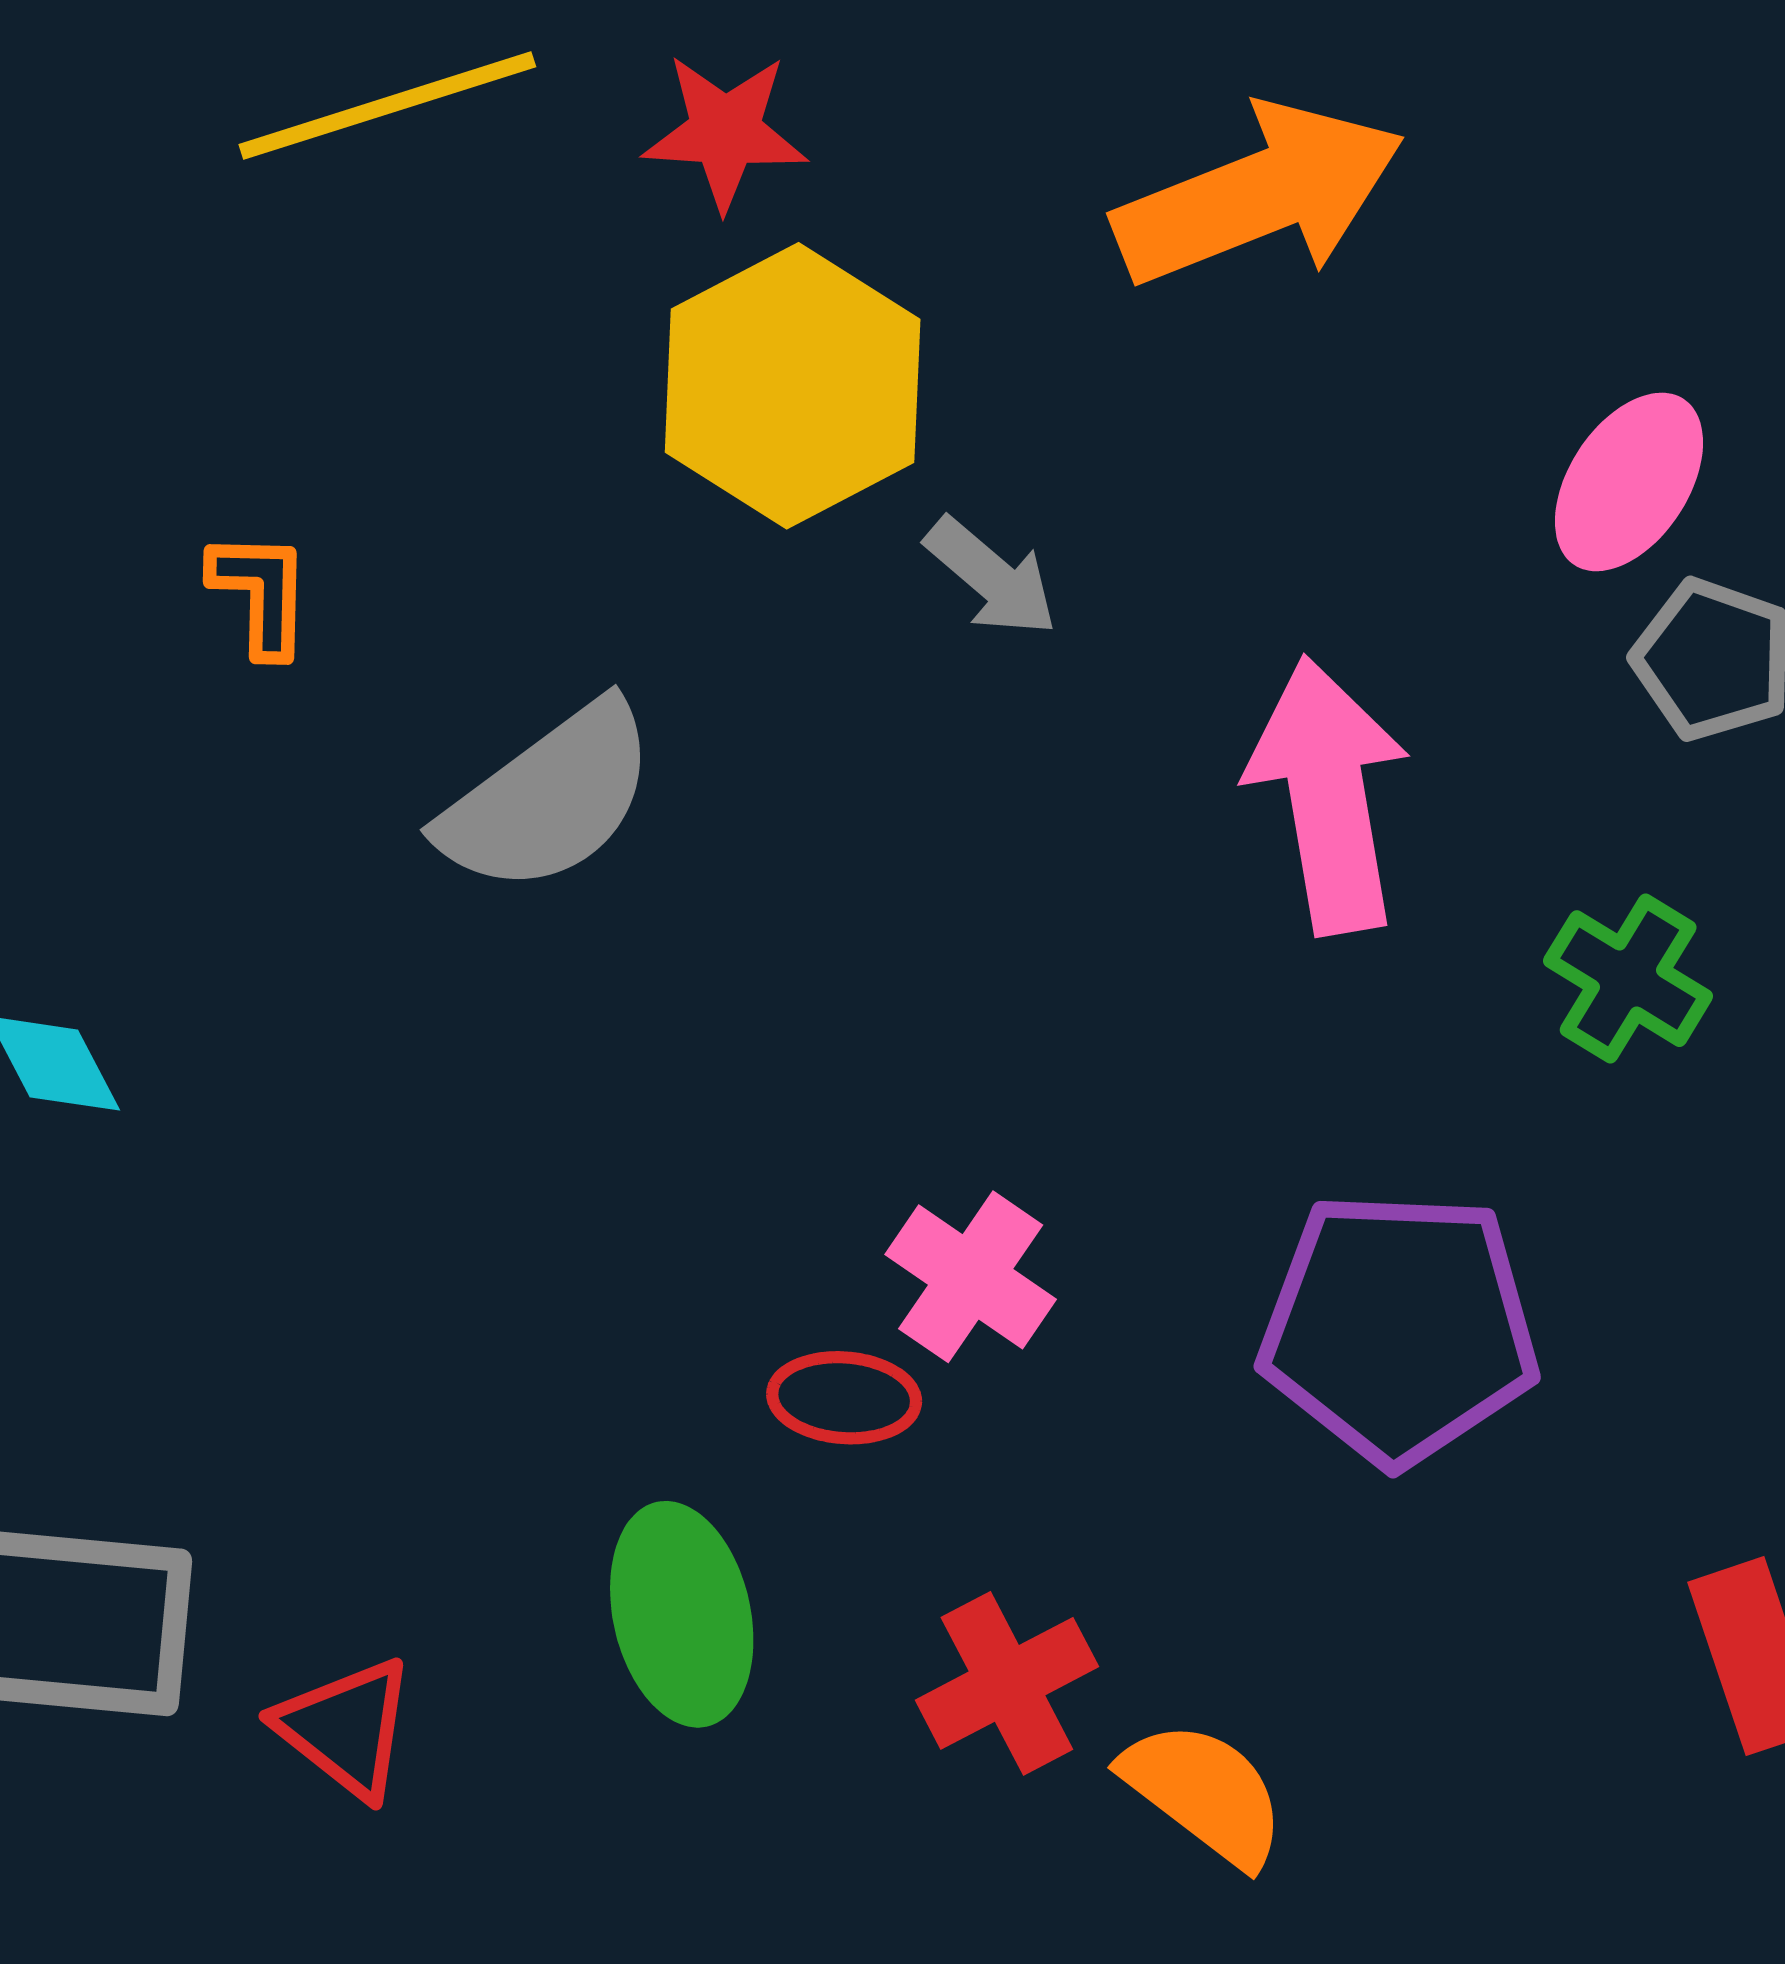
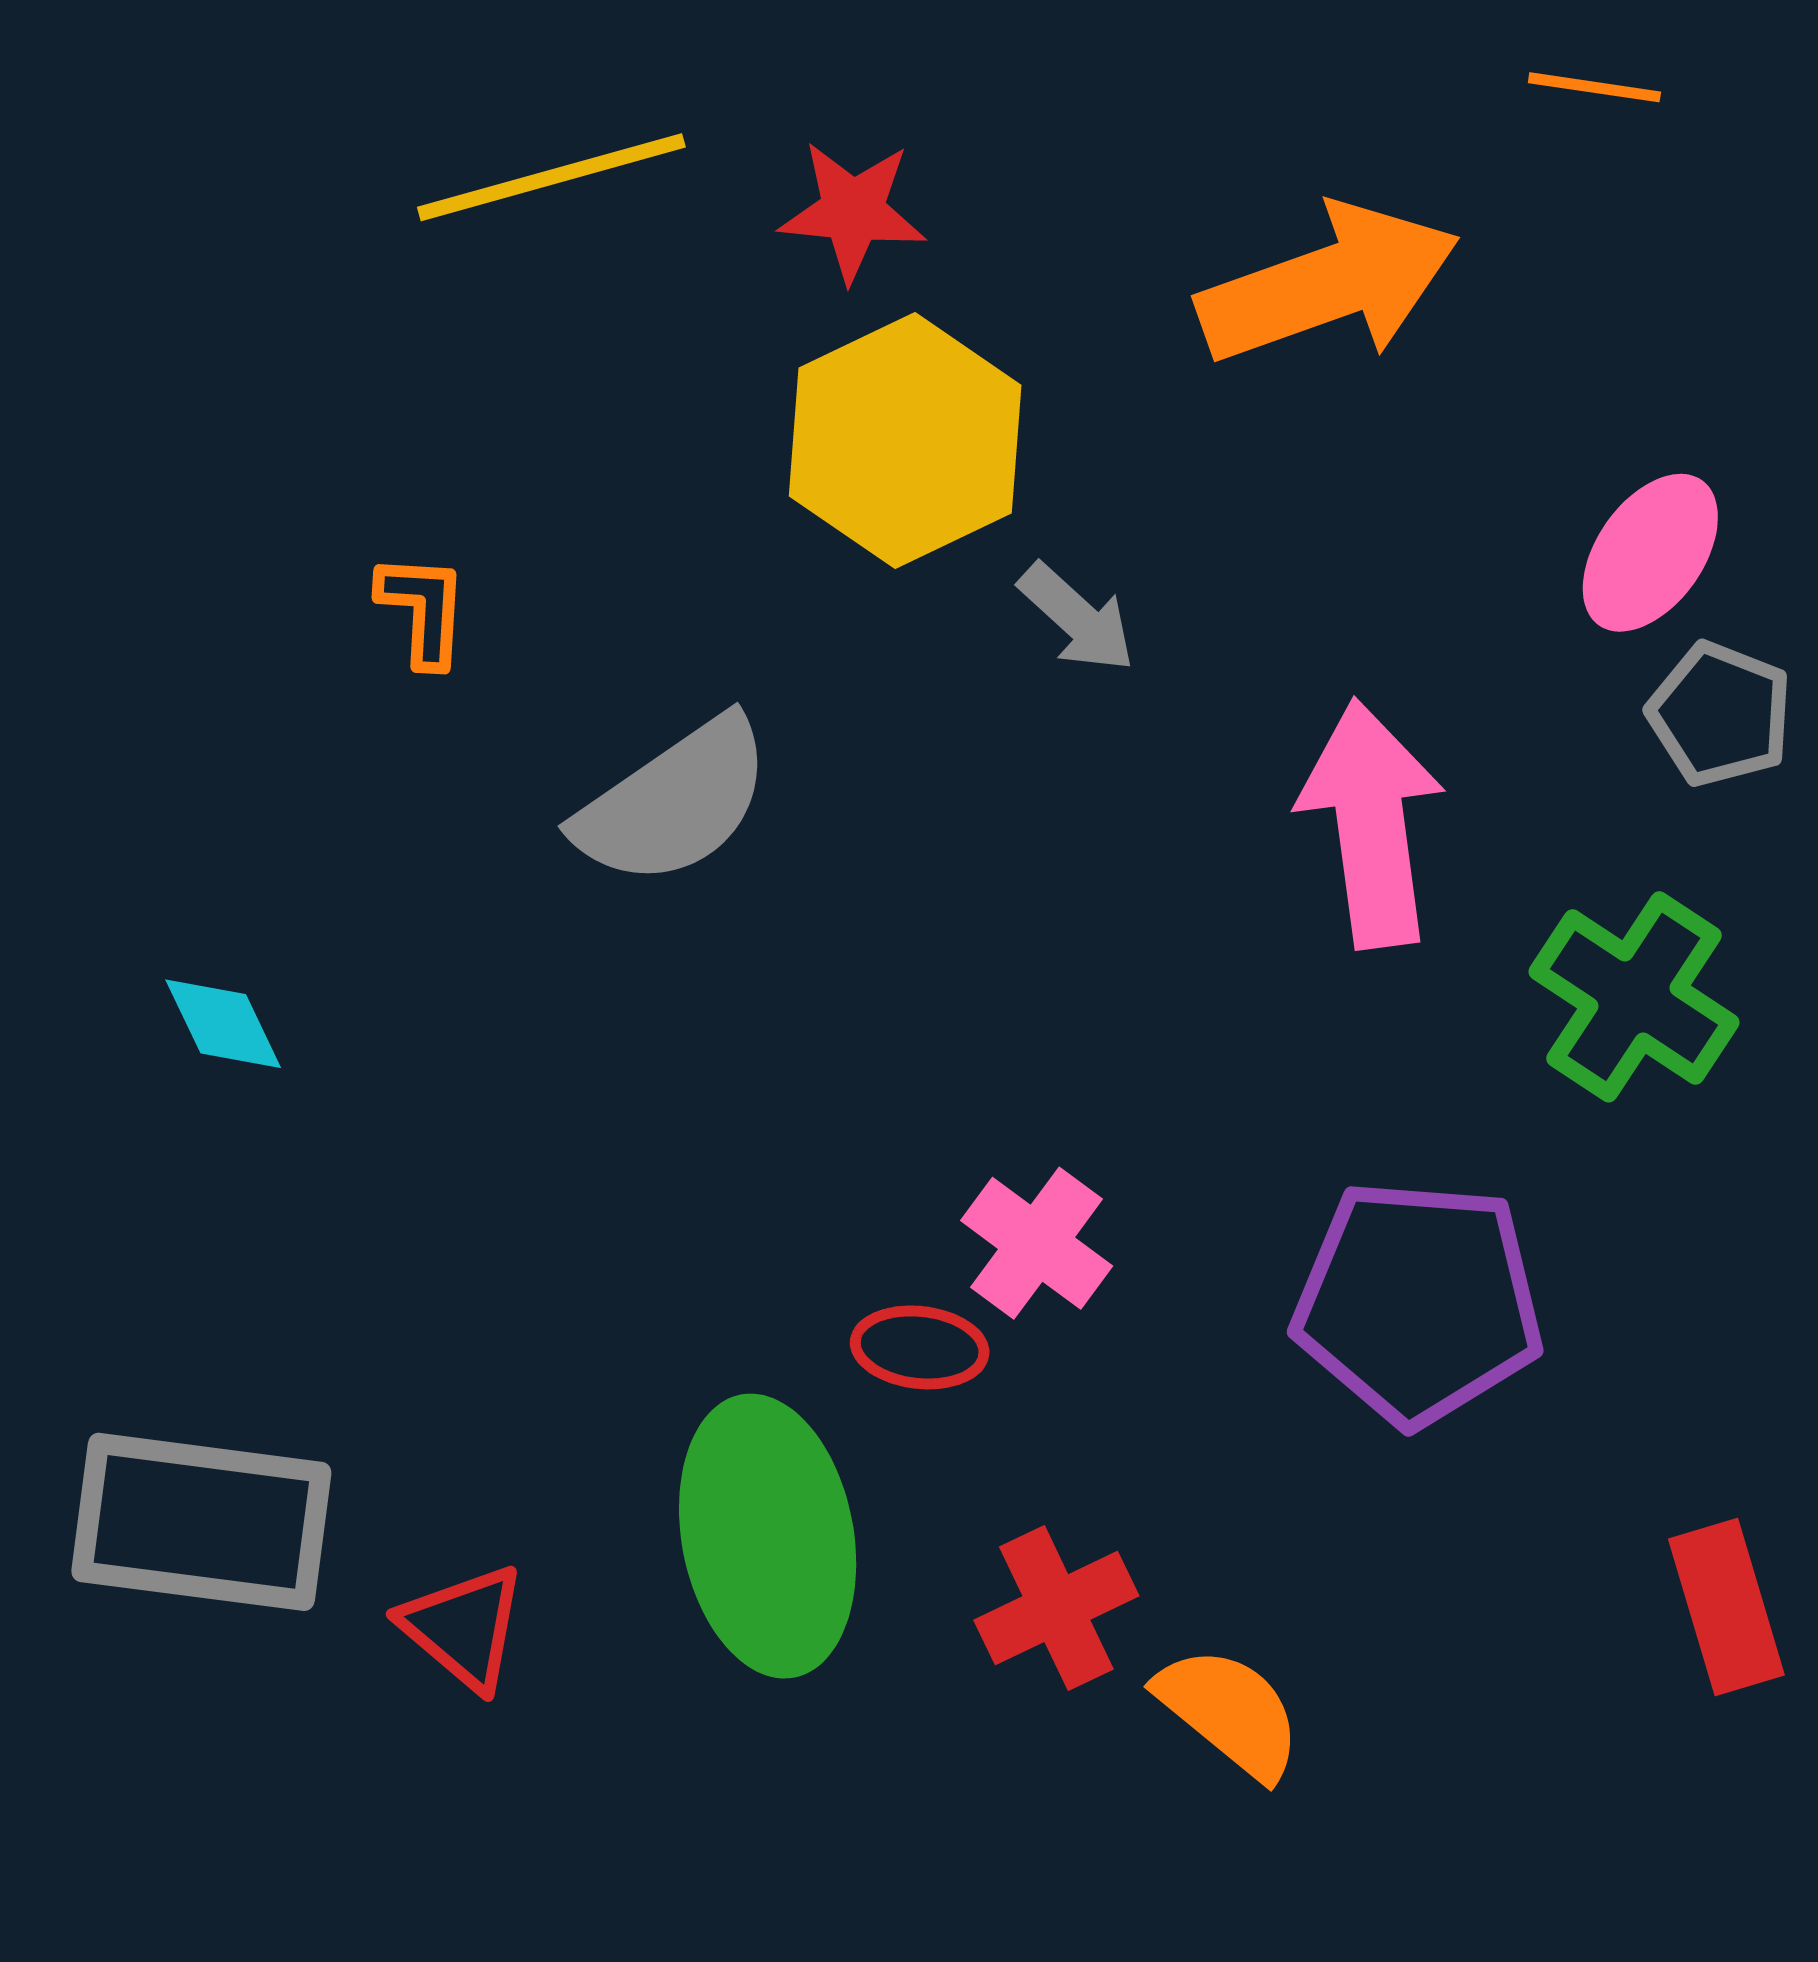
green cross: (1628, 979) -> (1634, 997), size x1.4
green ellipse: (682, 1614) -> (768, 1536), size x1.4

